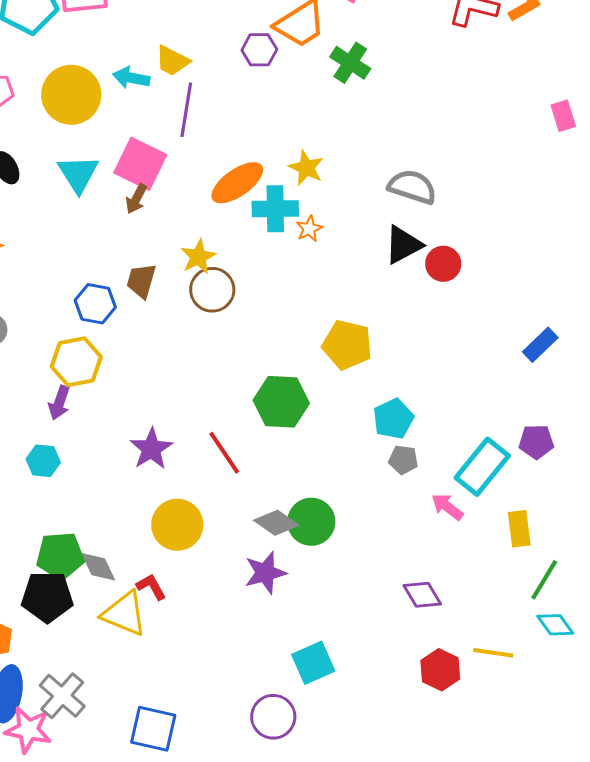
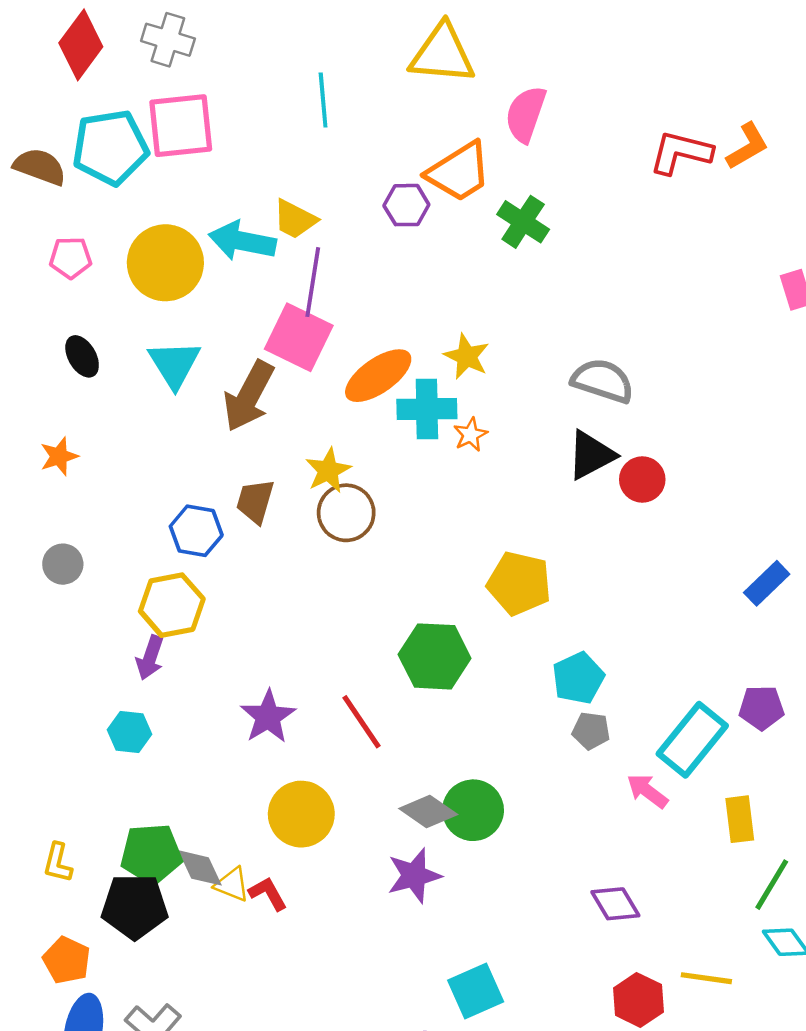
cyan arrow: (131, 78) -> (242, 241), size x1.4
pink square: (140, 164) -> (299, 337), moved
brown arrow: (136, 199) -> (249, 396), size x1.8
yellow triangle: (124, 614) -> (232, 885), moved, size x0.6

